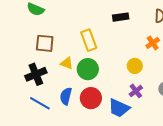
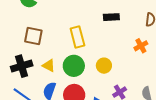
yellow triangle: (67, 63) -> (49, 66), moved
yellow circle: (135, 66) -> (104, 66), moved

